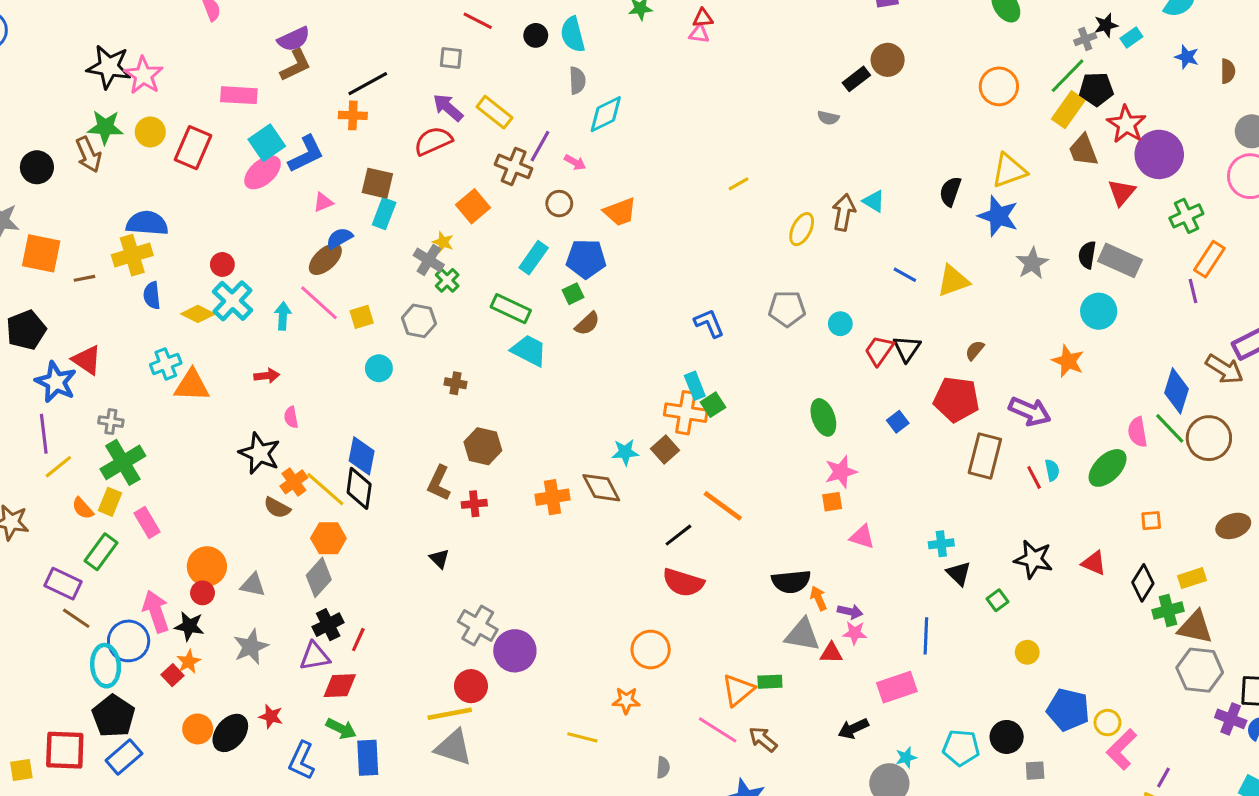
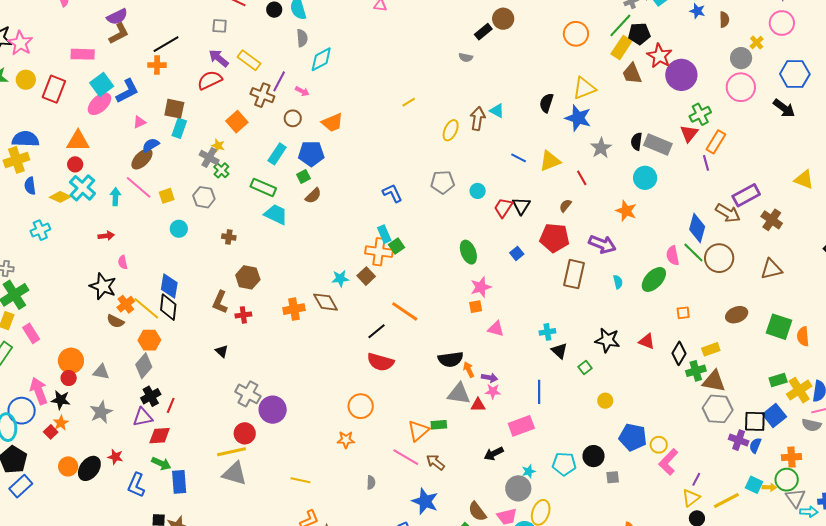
red triangle: (1122, 192) -> (689, 133), moved
orange triangle: (192, 385) -> (78, 141), moved
red line: (1034, 477) -> (582, 178), moved
yellow line: (582, 737) -> (300, 480), moved

